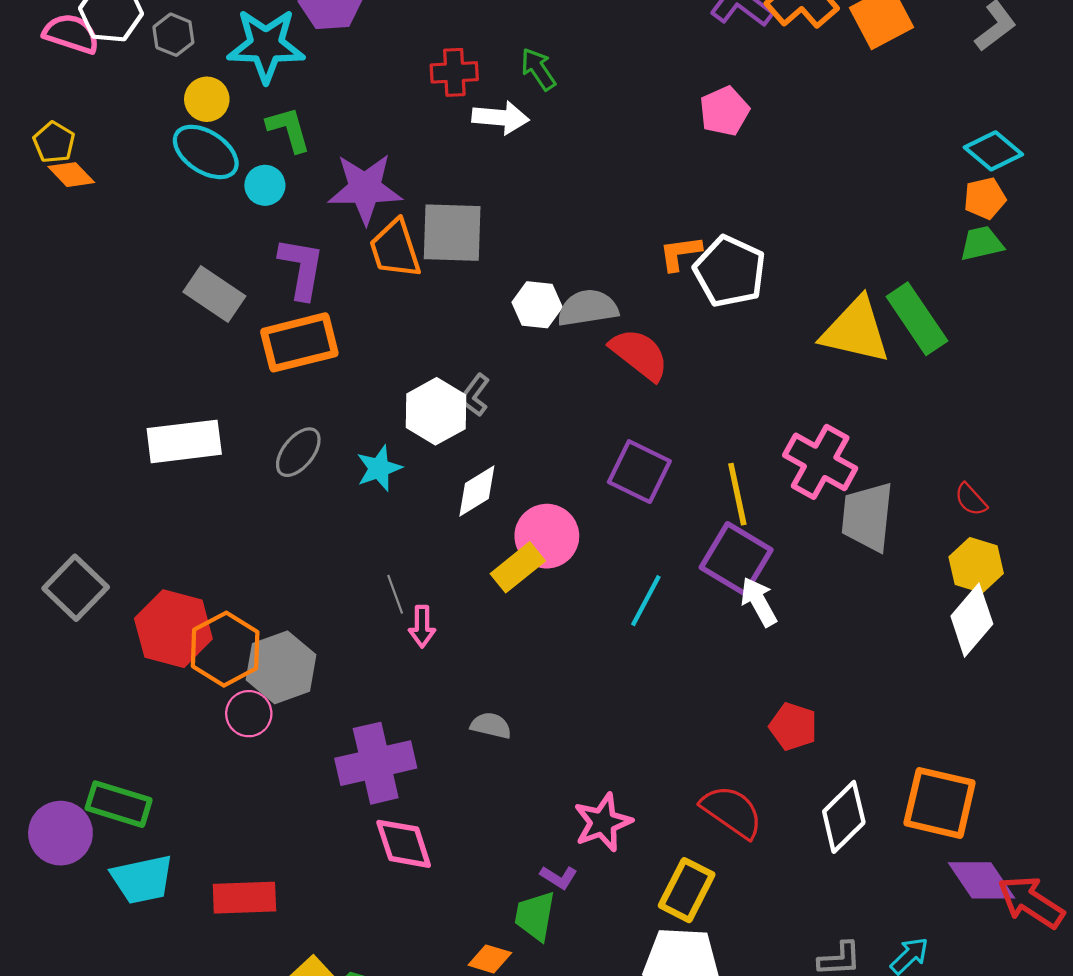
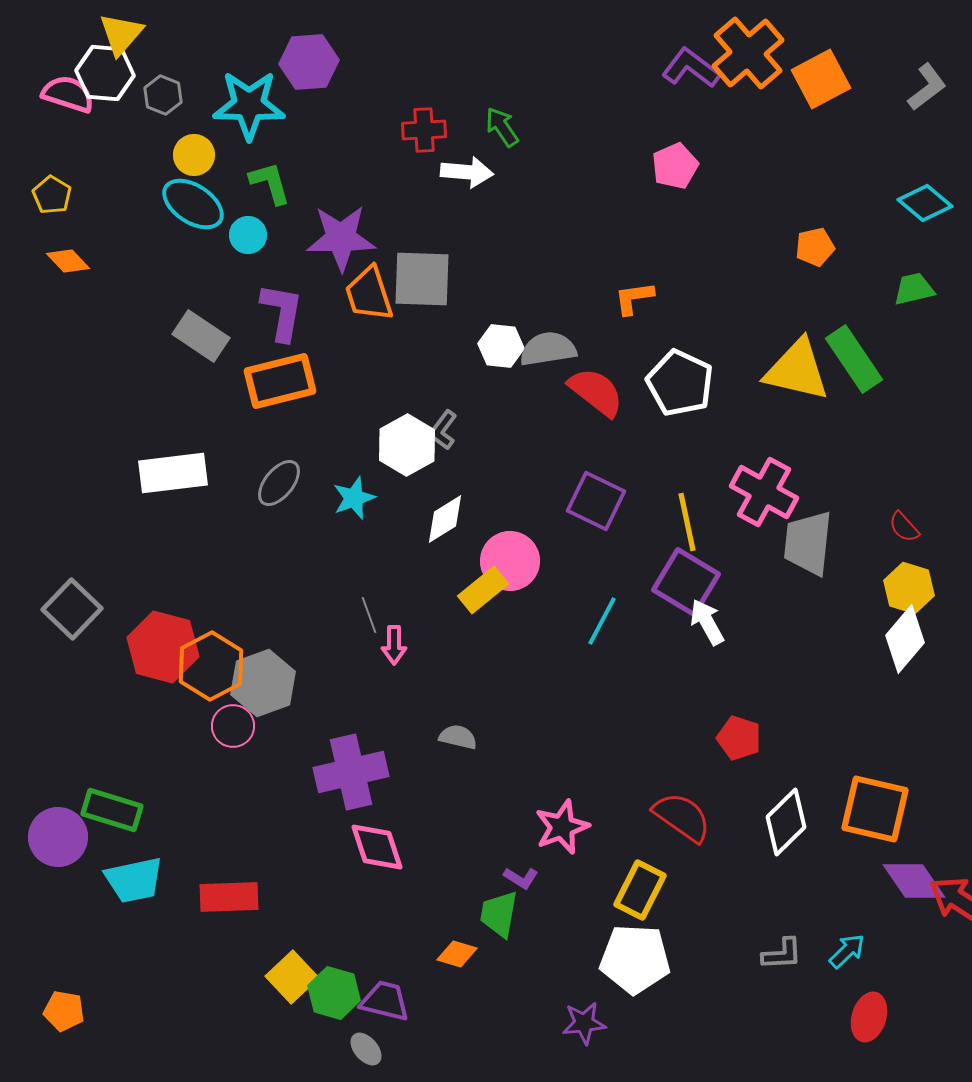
orange diamond: (71, 175) -> (68, 261), moved
orange pentagon: (985, 198) -> (815, 247), moved
white pentagon: (730, 271) -> (680, 383), moved

